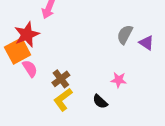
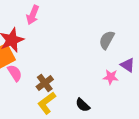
purple triangle: (146, 43) -> (128, 65), moved
pink star: (119, 80) -> (111, 77), moved

